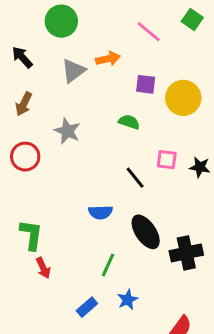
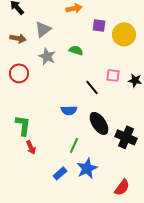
gray triangle: (73, 71) -> (43, 29), moved
brown arrow: (24, 104) -> (18, 38), turned -105
green semicircle: (129, 122) -> (76, 50), moved
black cross: (186, 253) -> (126, 137), turned 35
blue star: (128, 300) -> (87, 168), size x1.5

